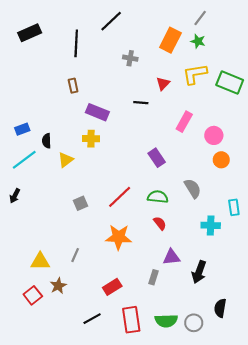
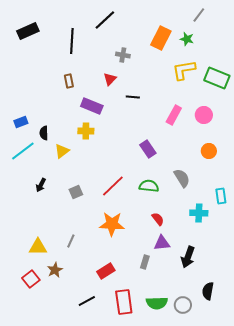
gray line: (200, 18) -> (199, 15), moved
red triangle: (163, 84) -> (110, 79), moved
pink circle: (214, 135) -> (204, 115), moved
black arrow: (15, 196) -> (41, 185), moved
red semicircle: (160, 223) -> (158, 219), moved

